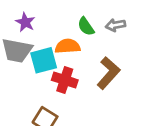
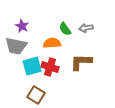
cyan square: (44, 60) -> (32, 66), moved
brown L-shape: (108, 73) -> (81, 62), turned -130

